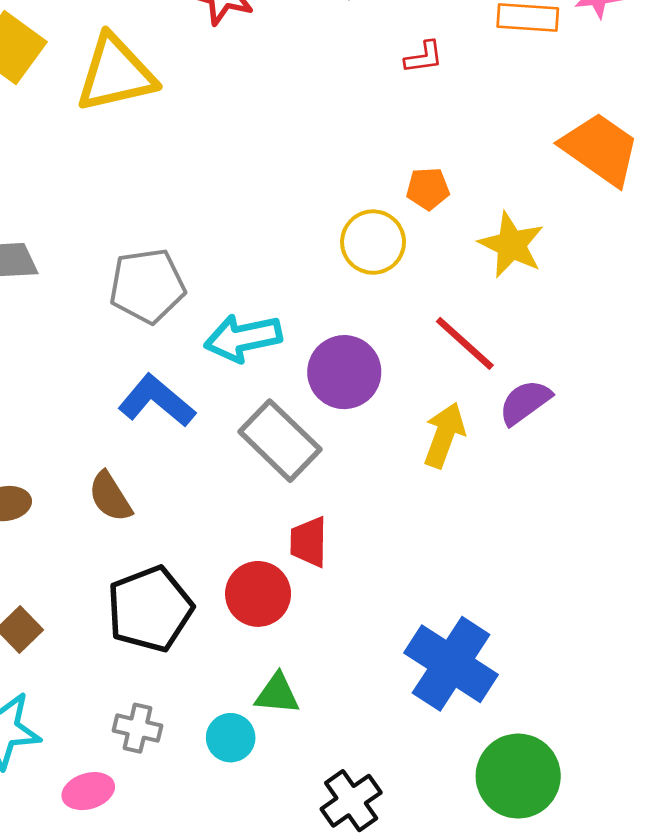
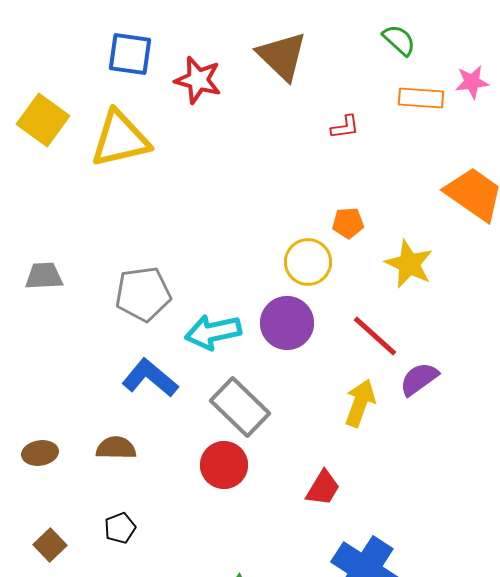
purple circle: (344, 372) -> (287, 323), moved
brown semicircle: (110, 497) -> (116, 448), turned 123
red trapezoid: (309, 542) -> (323, 488), moved, turned -150
red circle: (258, 594) -> (224, 465), moved
black pentagon: (150, 609) -> (120, 528), moved, size x0.5

